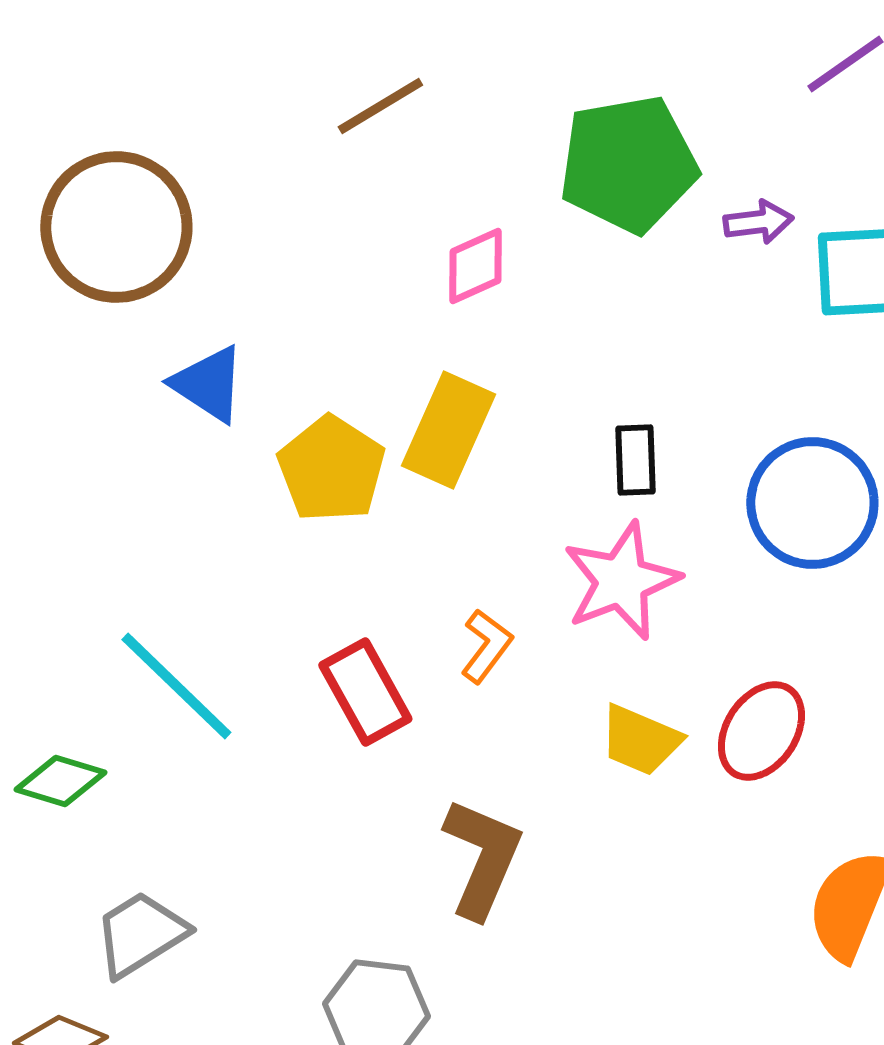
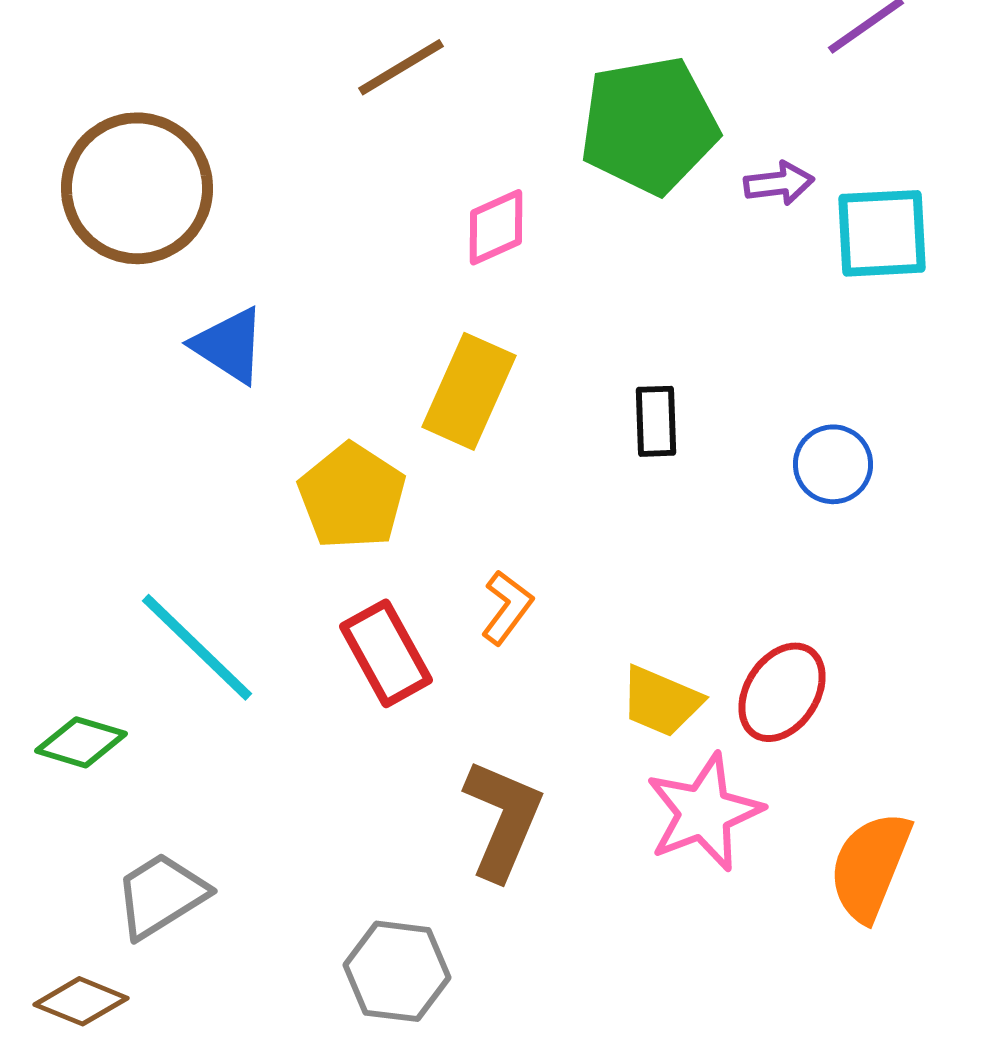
yellow pentagon: (331, 469) -> (352, 496), moved
blue circle: (812, 503) -> (833, 464), size x0.6
pink star: (621, 581) -> (704, 812), moved

